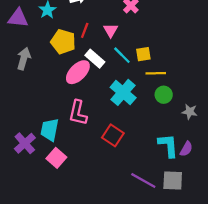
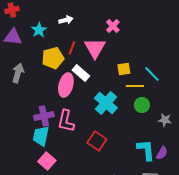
pink triangle: (111, 30) -> (95, 48), size x1.6
yellow pentagon: (63, 42) -> (53, 58), turned -30
cyan line: (122, 55) -> (152, 74), moved
pink ellipse: (78, 72) -> (66, 85), turned -30
purple cross: (25, 143) -> (44, 116), moved, turned 30

